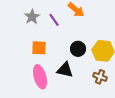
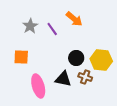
orange square: (39, 48) -> (21, 57), moved
brown cross: (100, 77) -> (85, 77), moved

